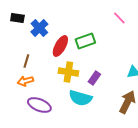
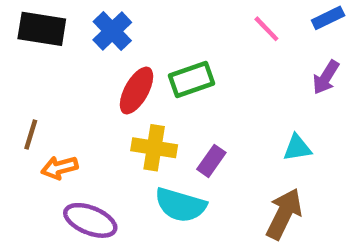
black rectangle: (17, 18) -> (42, 29), size x1.5
blue cross: (39, 28) -> (112, 31), moved
brown line: (26, 61) -> (31, 135), moved

